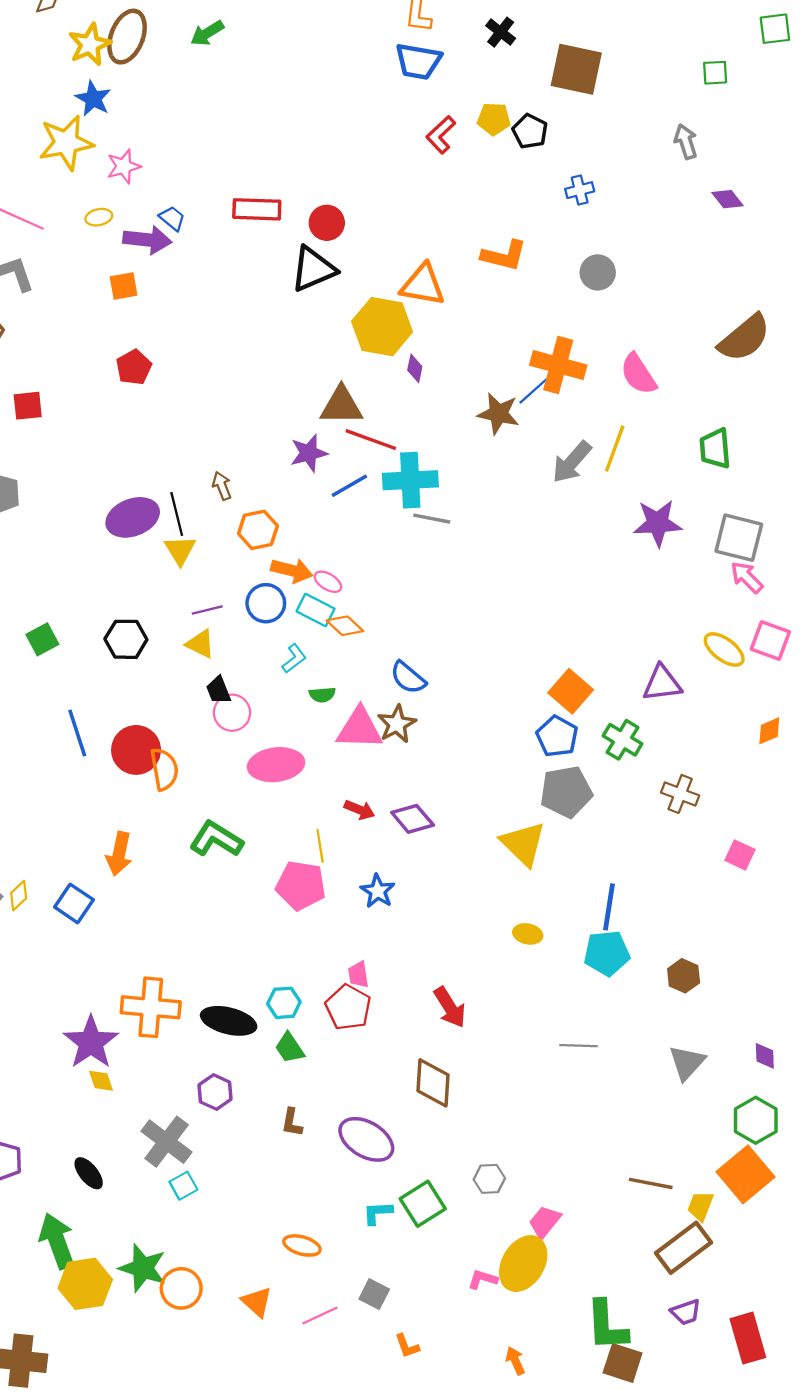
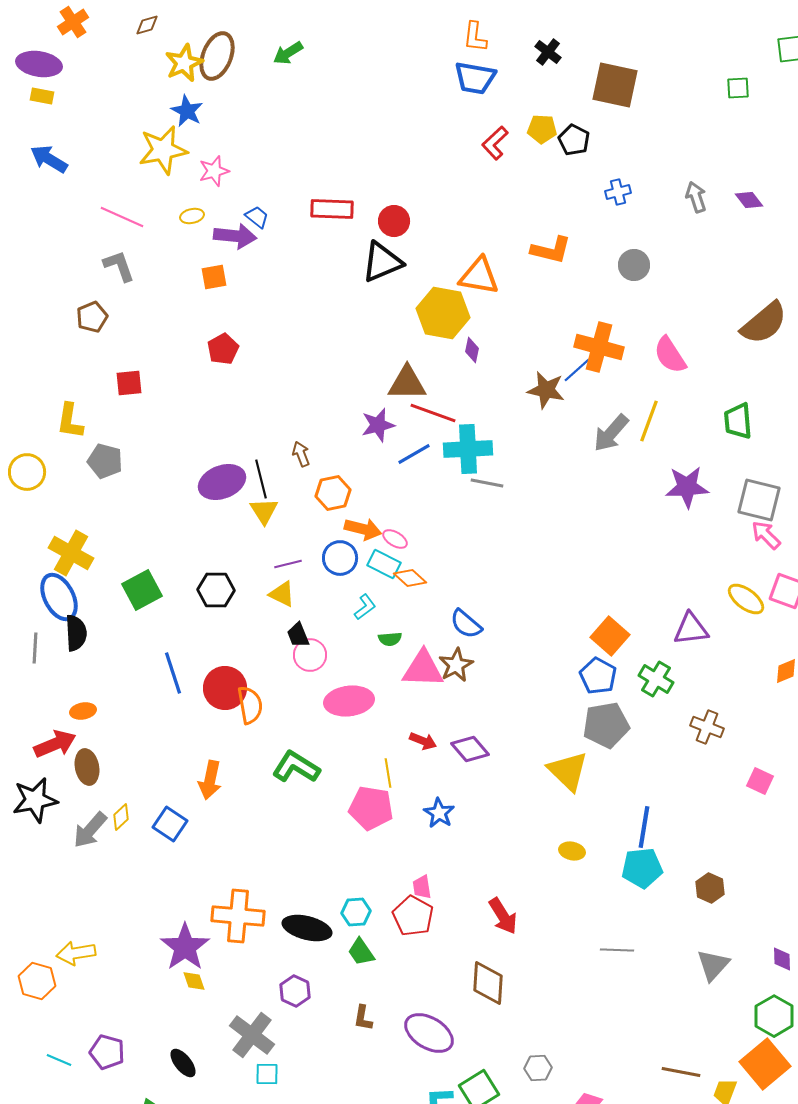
gray arrow: (686, 142) -> (696, 197), moved
green square: (42, 639) -> (142, 590), size x1.4
cyan square: (183, 1186) -> (267, 1074), turned 30

